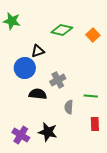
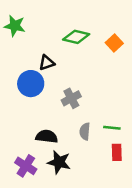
black semicircle: (38, 94) -> (47, 136), moved
green line: (91, 96) -> (112, 128), moved

